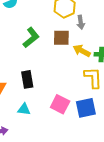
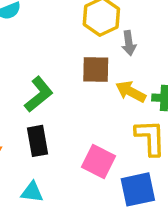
green L-shape: (31, 38) -> (39, 94), moved
pink square: (60, 104) -> (99, 162), moved

